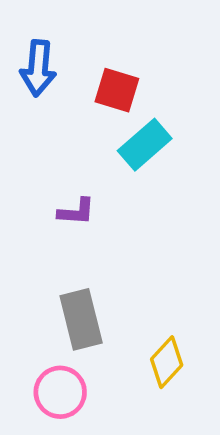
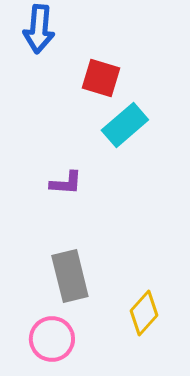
blue arrow: (38, 68) -> (39, 29), moved

